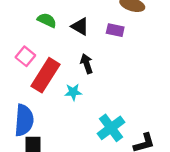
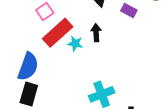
cyan star: (73, 92) -> (75, 44), moved

